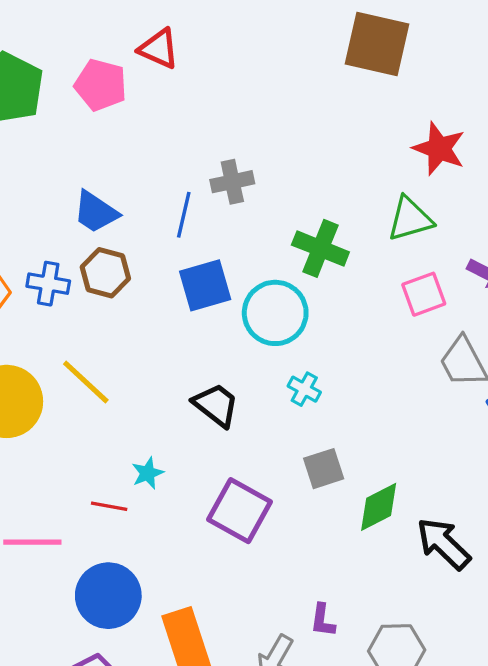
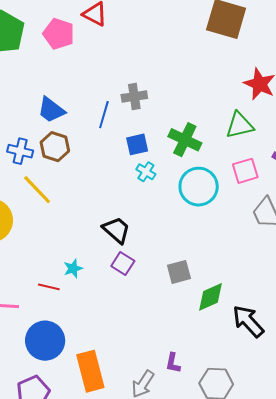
blue square: (205, 285) -> (137, 144), moved, size x0.7
cyan circle: (275, 313) -> (199, 187), moved
yellow line: (86, 382) -> (37, 190), moved
cyan cross: (304, 389) -> (146, 172), moved
purple square: (239, 511) -> (123, 263), moved, size x0.6

